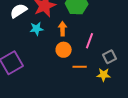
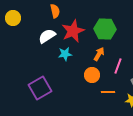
orange arrow: (63, 29) -> (99, 54), moved, turned 32

